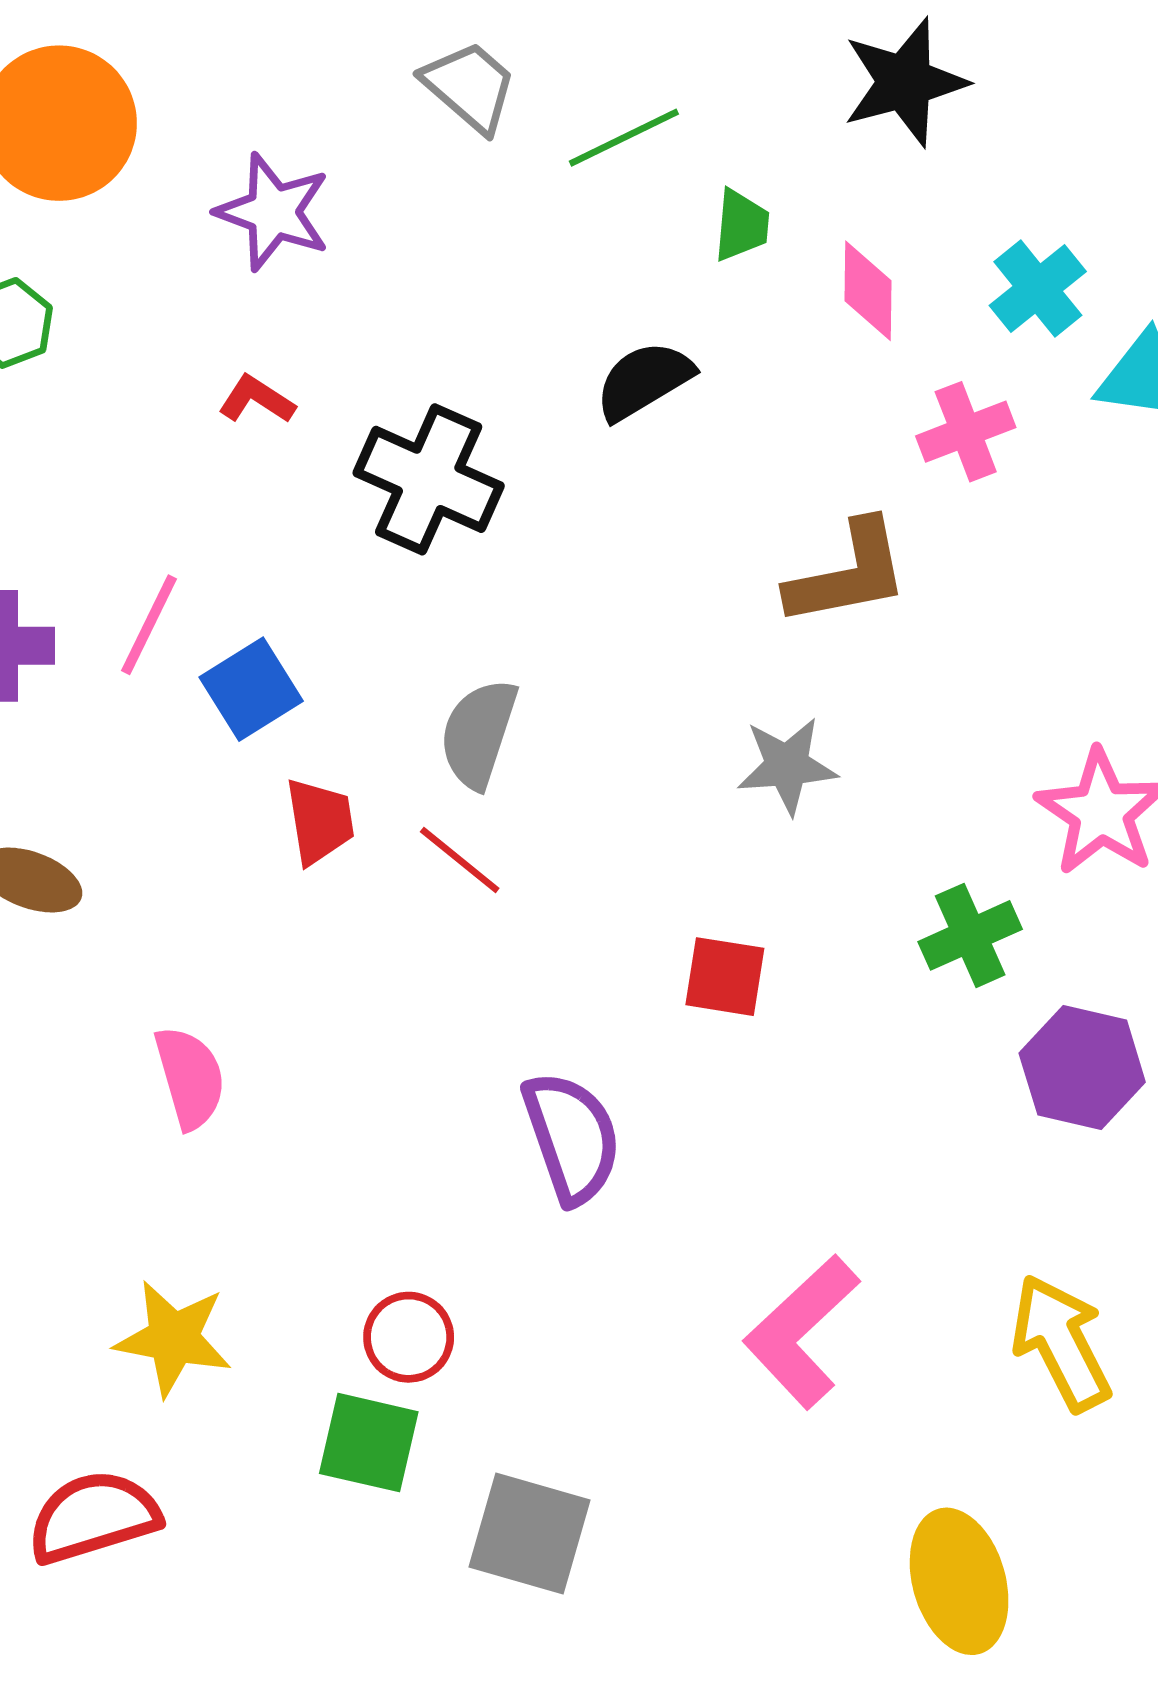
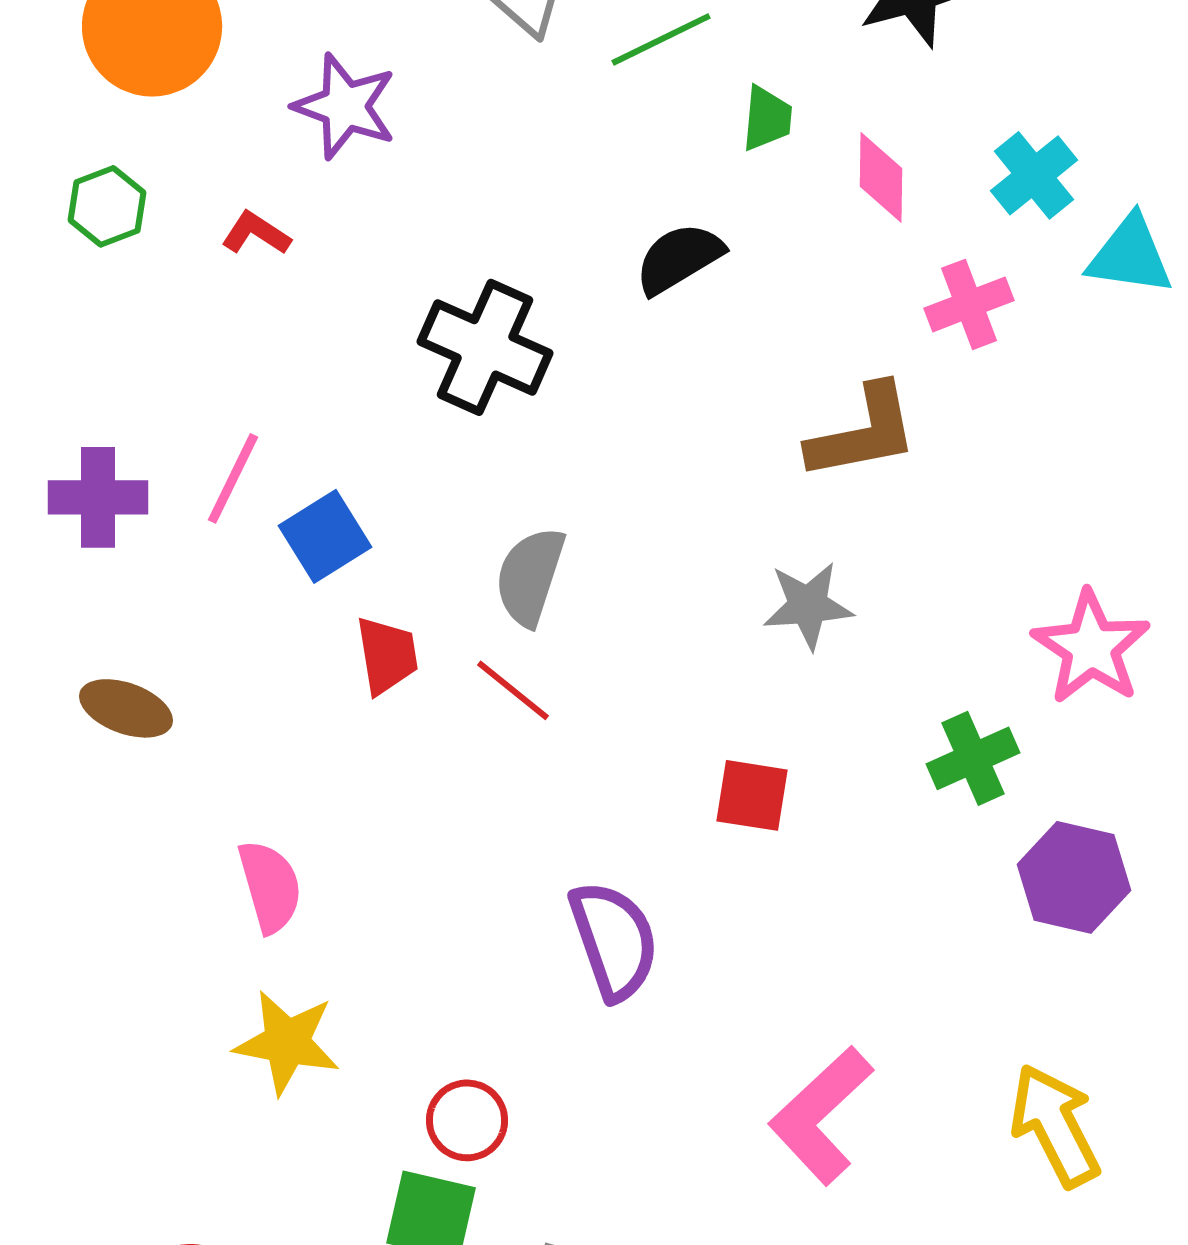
red L-shape: (257, 399) -> (256, 233), moved
yellow star: (173, 1338) -> (287, 1042), moved

